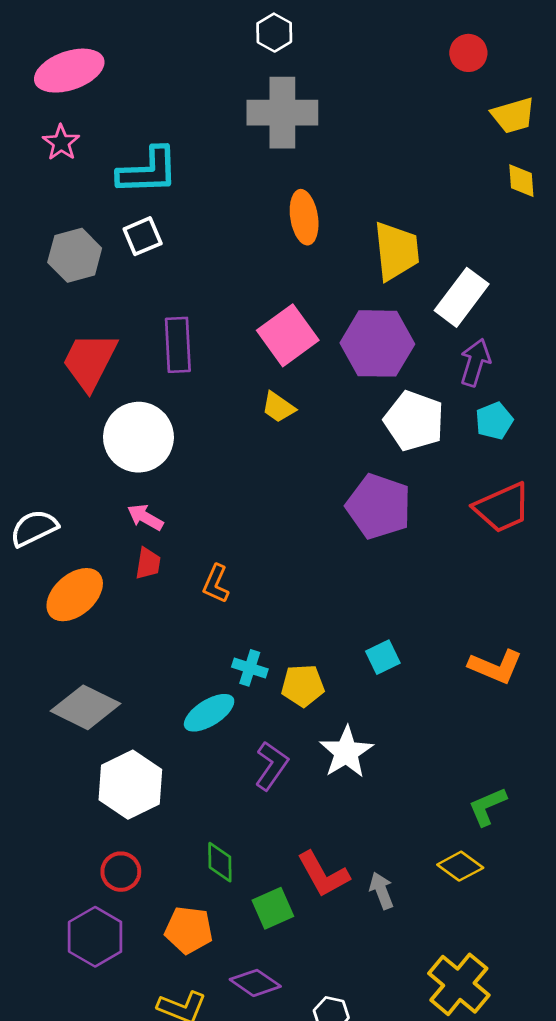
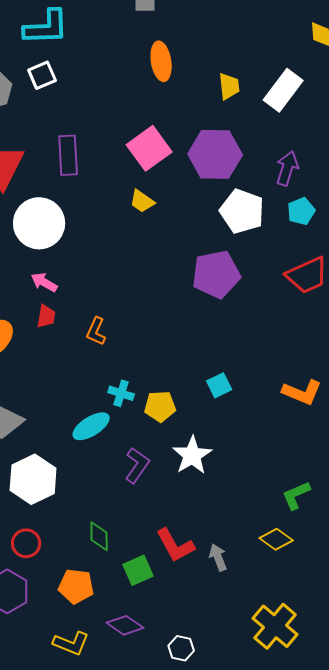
yellow trapezoid: (396, 251) -> (229, 86), size x0.6
white rectangle: (462, 297) -> (283, 90), moved
purple pentagon: (379, 506) -> (216, 274), turned -30

